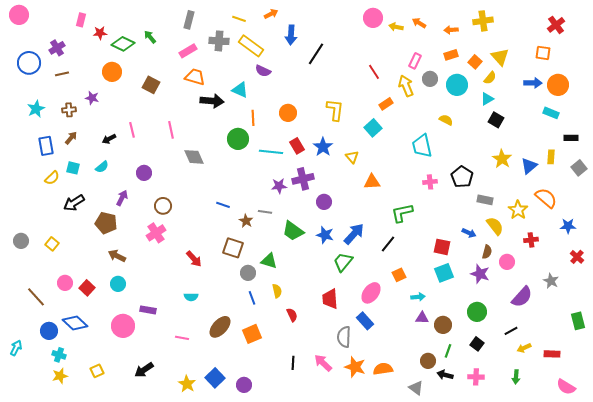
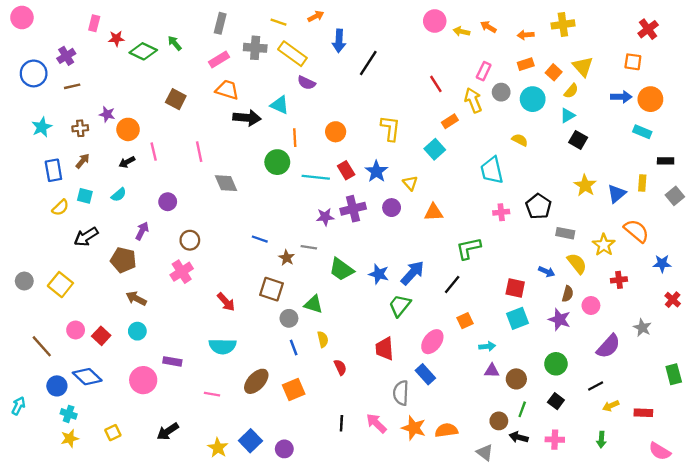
orange circle: (112, 72) -> (128, 129), moved
purple circle: (324, 202) -> (392, 208), moved
yellow square: (52, 244) -> (60, 285), size x1.5
cyan semicircle: (191, 297) -> (222, 346), size x1.6

